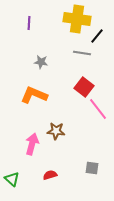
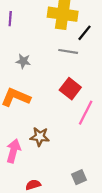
pink line: (98, 109) -> (86, 113), turned 65
gray square: (92, 168) -> (79, 177), turned -32

